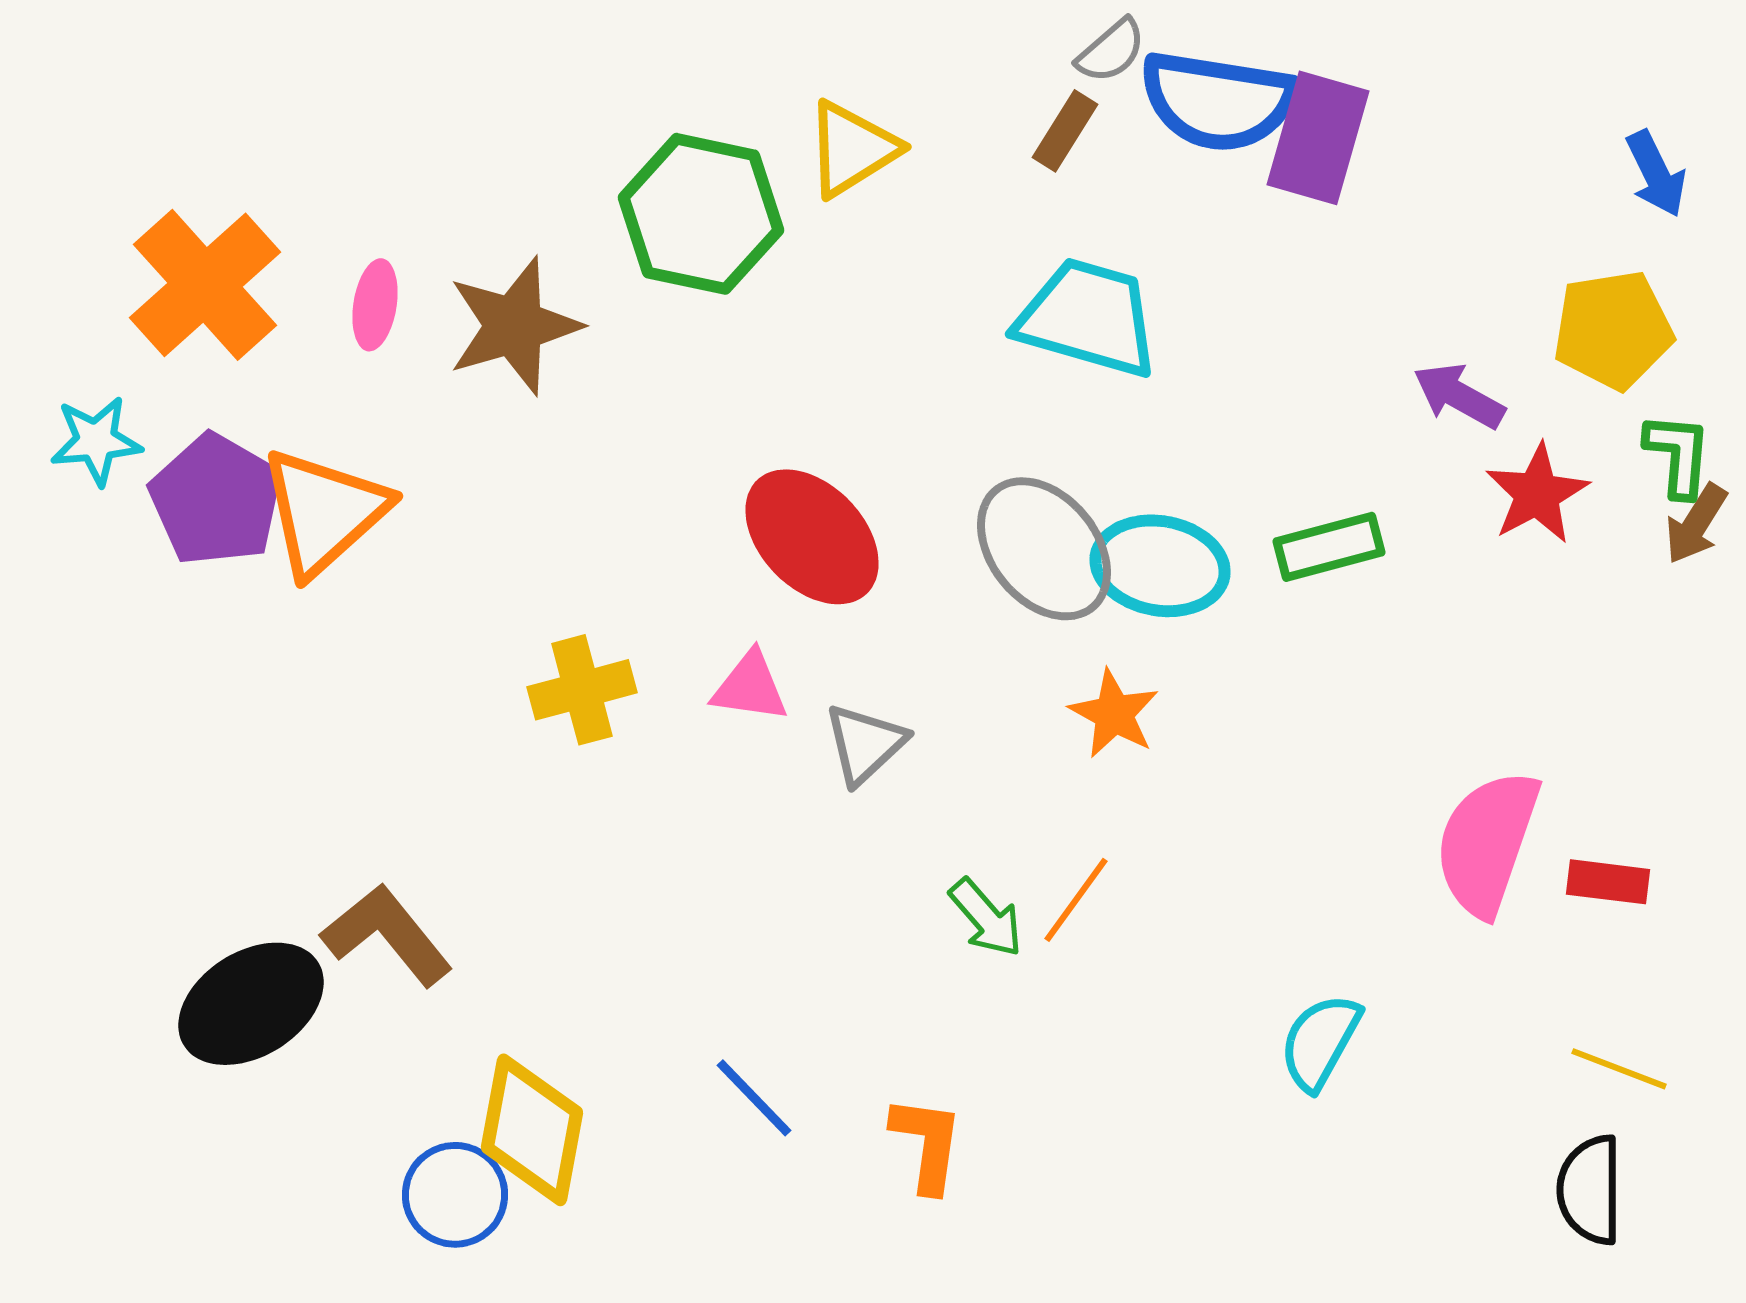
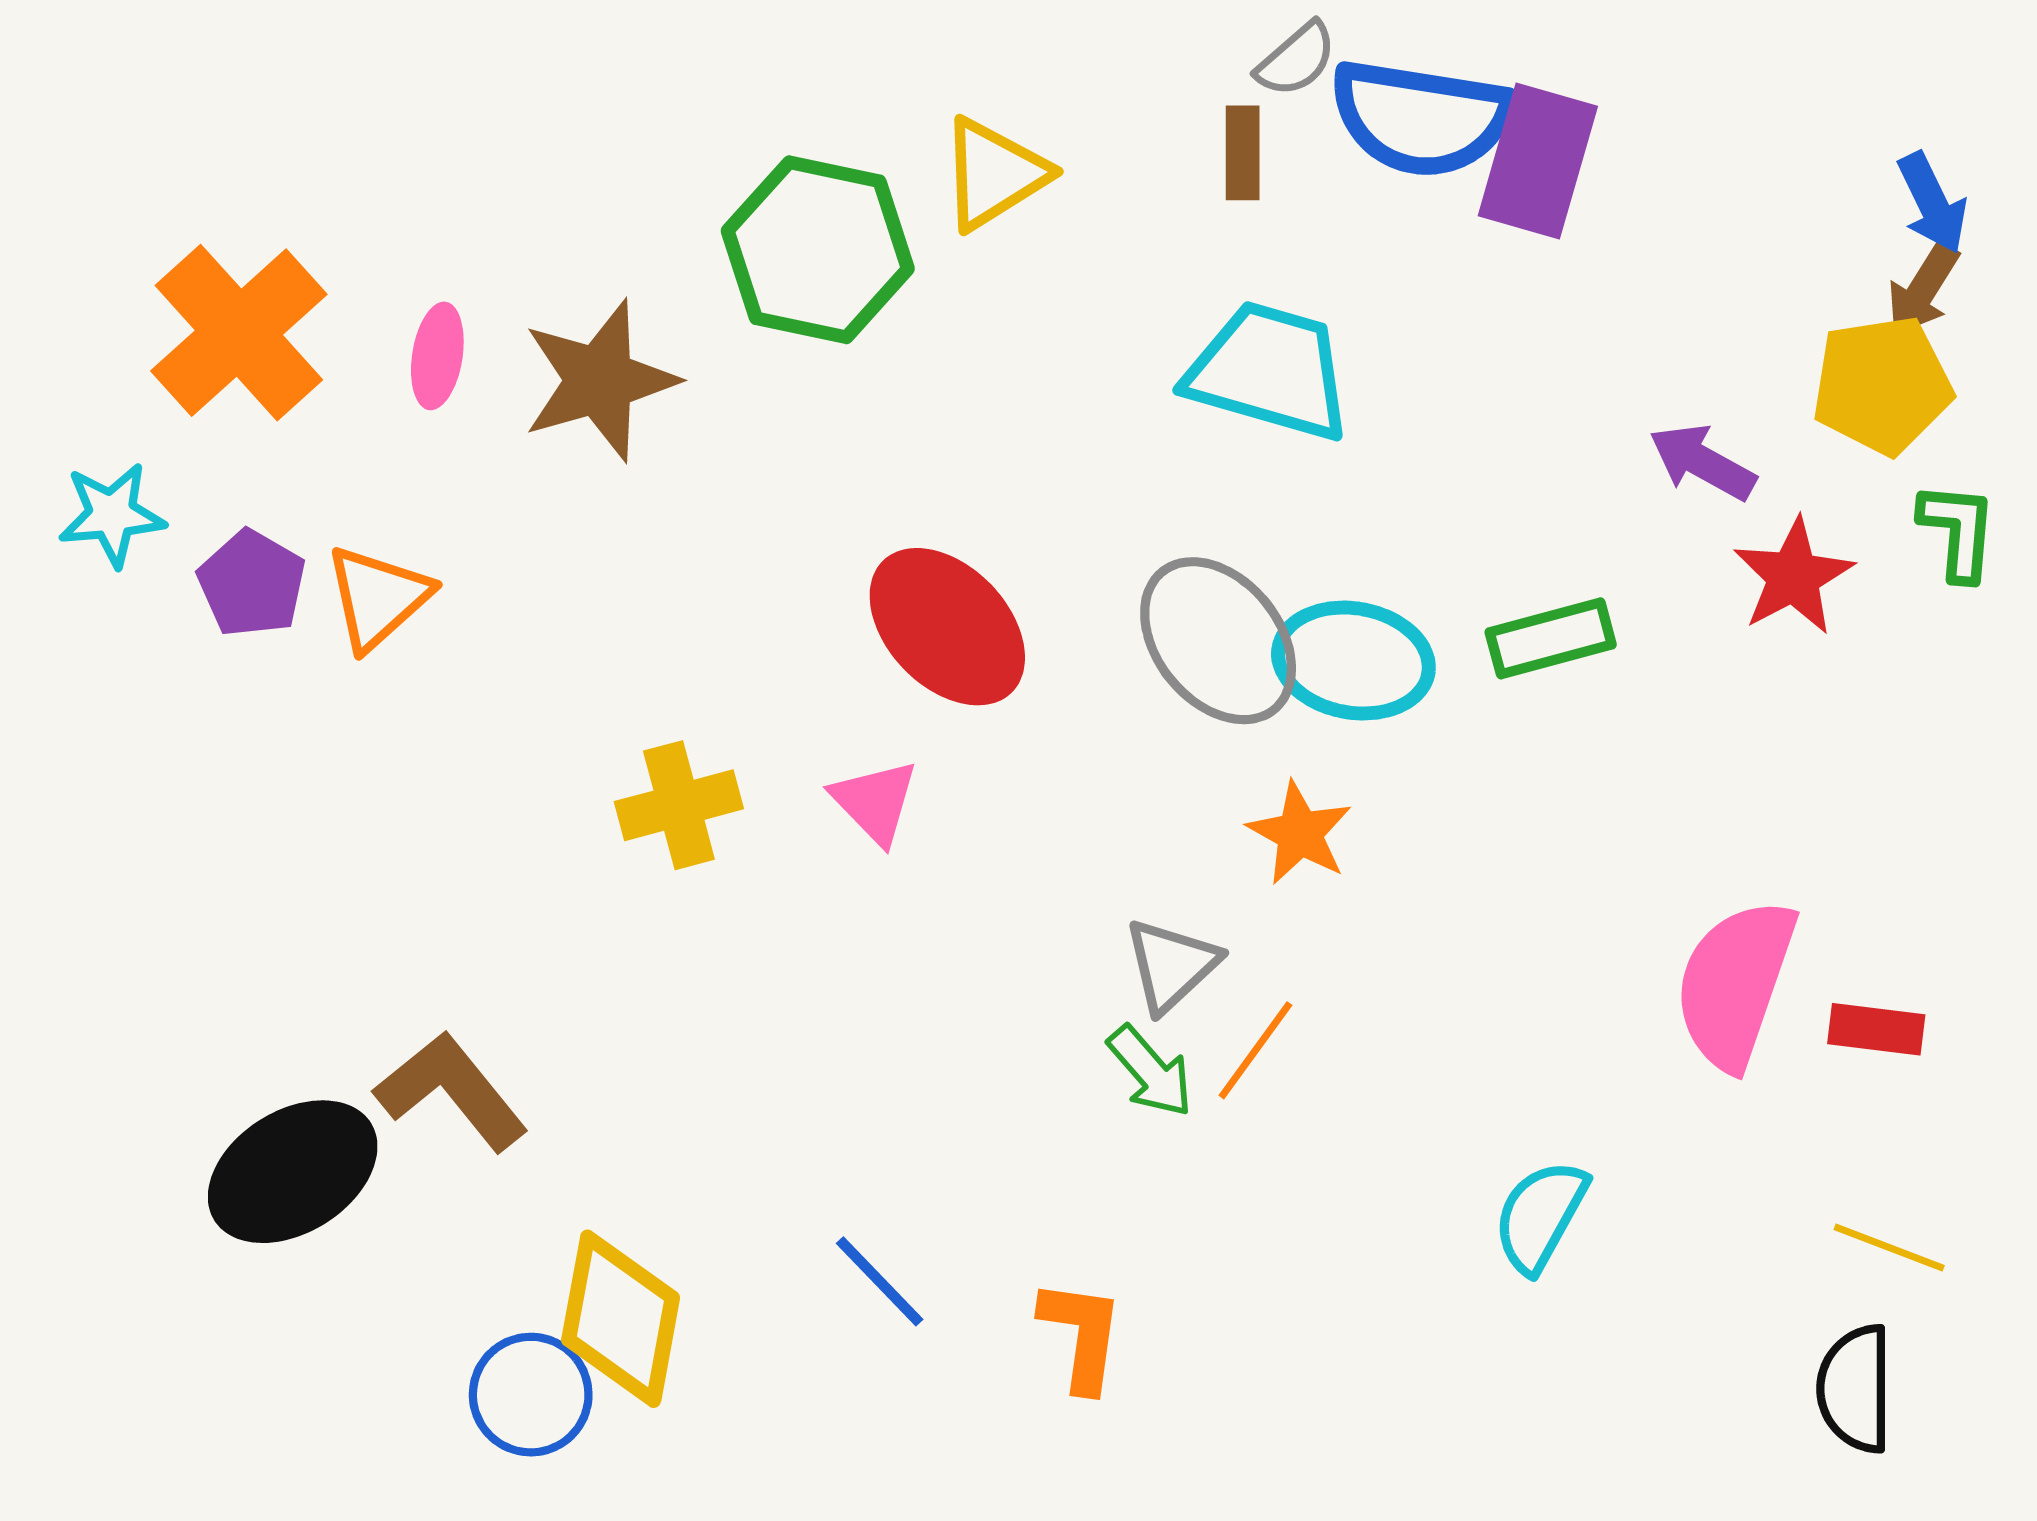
brown rectangle: (1065, 131) -> (1243, 153), turned -32
purple pentagon: (216, 500) -> (252, 584), size x0.7
orange triangle: (324, 512) -> (378, 598), size x0.7
brown arrow: (1696, 524) -> (1923, 289), moved
pink triangle: (750, 687) -> (875, 802), turned 38
gray triangle: (865, 744) -> (1171, 965), moved

